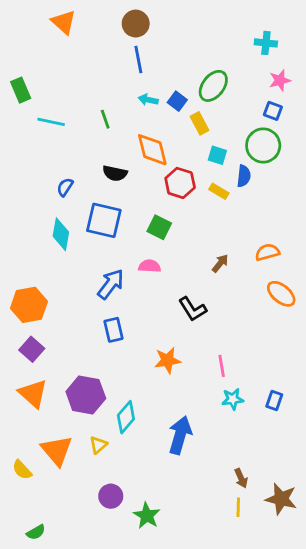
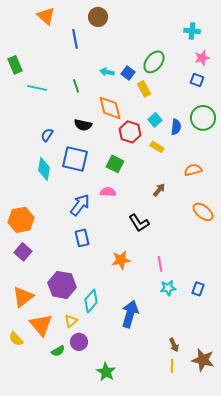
blue line: (138, 60) -> (75, 39), moved
green circle: (263, 146) -> (203, 118), moved
cyan square: (217, 155) -> (155, 120), moved, turned 32
yellow rectangle: (219, 191) -> (157, 147), moved
orange semicircle: (267, 252) -> (193, 170), moved
orange triangle: (33, 394) -> (23, 297), moved, turned 40
purple circle: (111, 496) -> (79, 342), moved
green semicircle: (36, 532) -> (58, 351), moved

